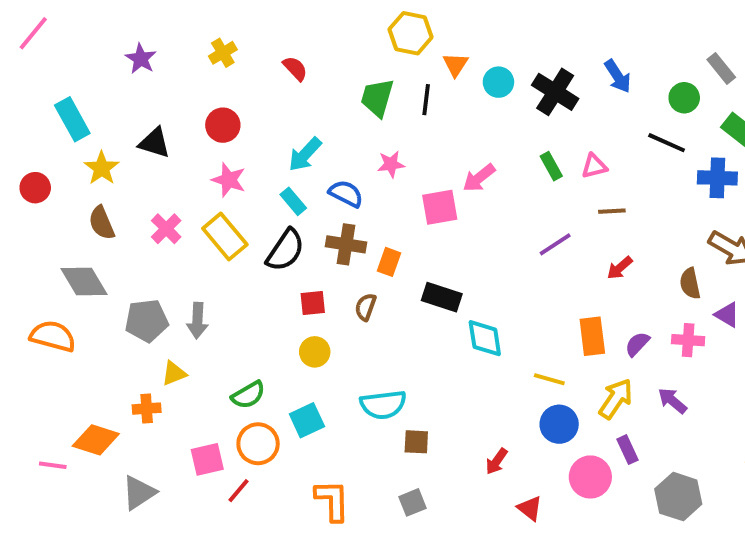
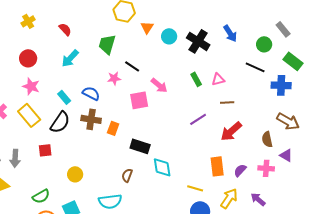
black line: (426, 100) -> (132, 66), moved, turned -63
cyan arrow: (305, 154) -> (70, 58), moved
pink arrow: (479, 178) -> (159, 85), turned -102
red arrow: (620, 268) -> (231, 131), size x1.6
red square: (313, 303) -> (45, 150), moved
brown semicircle: (366, 307) -> (127, 175), moved

